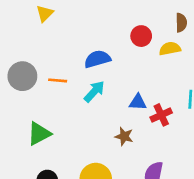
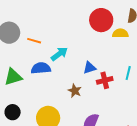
red circle: (141, 36) -> (101, 20), size x1.5
blue semicircle: (97, 59) -> (41, 68), moved
blue triangle: (138, 102) -> (90, 68), turned -32

